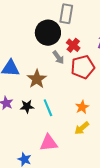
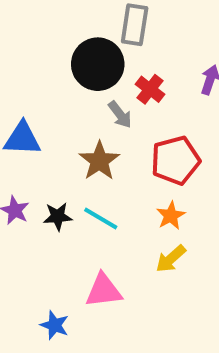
red pentagon: (83, 67) -> (175, 160), moved
brown star: (37, 79) -> (99, 161), moved
cyan line: (48, 108) -> (101, 218), turned -36

